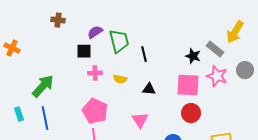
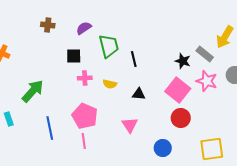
purple semicircle: (95, 32) -> (84, 28), moved
pink square: (188, 85) -> (178, 90), turned 35
blue line: (45, 118) -> (50, 128), moved

